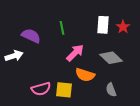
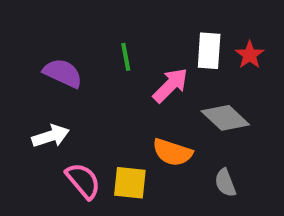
pink arrow: (75, 53) -> (170, 85), moved
white arrow: (14, 56) -> (51, 136), moved
pink semicircle: (41, 89) -> (83, 181), turned -114

